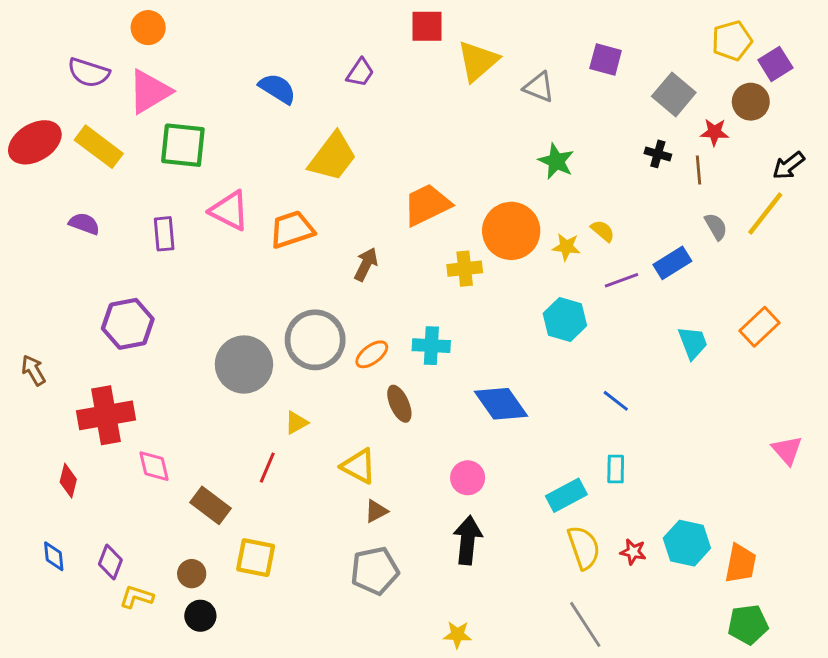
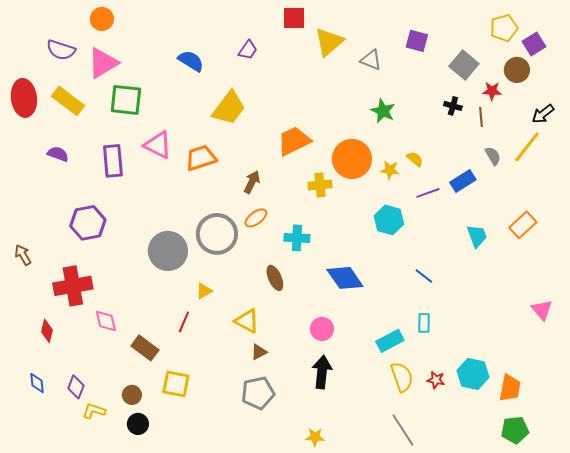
red ellipse: (35, 142) -> (24, 98), turned -66
purple rectangle: (164, 234) -> (113, 161), size x1.4
orange ellipse: (372, 354) -> (256, 218), moved

